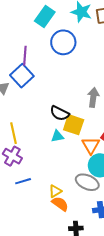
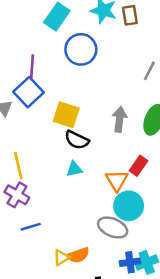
yellow square: (74, 125) -> (66, 115), moved
yellow triangle: (55, 191) -> (61, 258), moved
orange semicircle: (60, 204) -> (78, 255), turned 126

